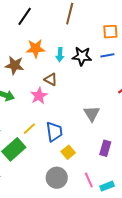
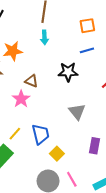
cyan arrow: (60, 55) -> (44, 37), moved
black star: (82, 56) -> (68, 72), moved
pink line: (89, 180) -> (72, 179), moved

